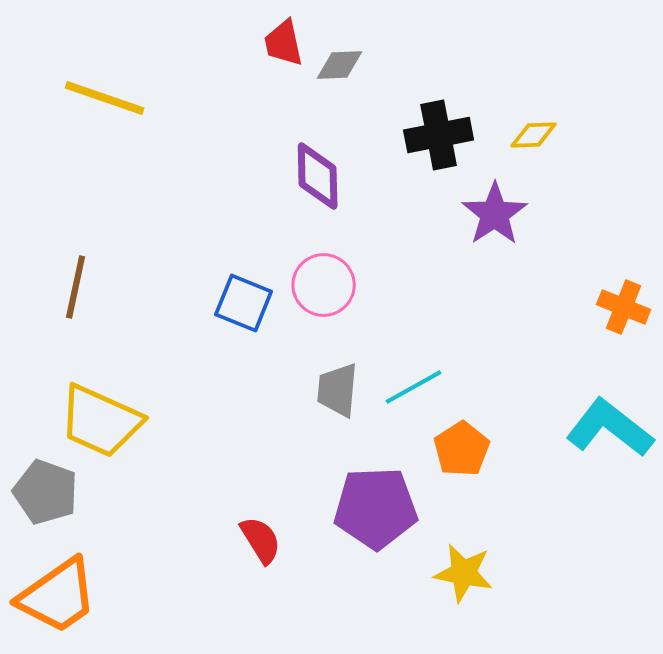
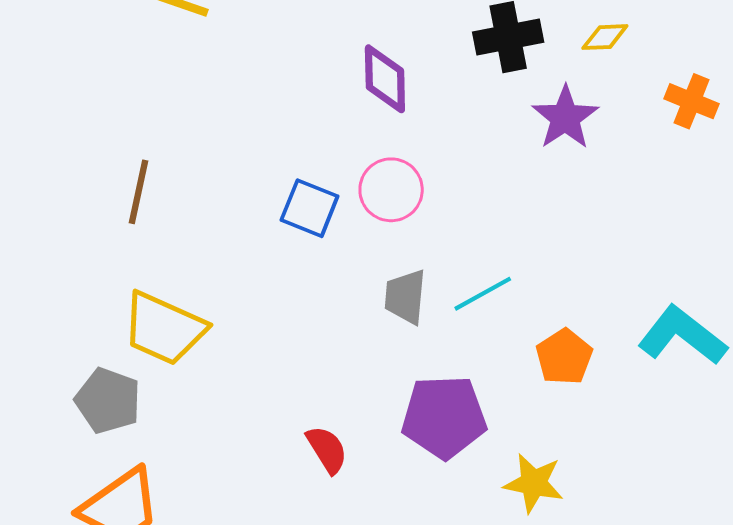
orange cross: (624, 307) -> (691, 101), moved
orange pentagon: (462, 449) -> (564, 357), moved

